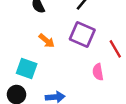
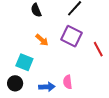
pink semicircle: (98, 72) -> (68, 82), moved

